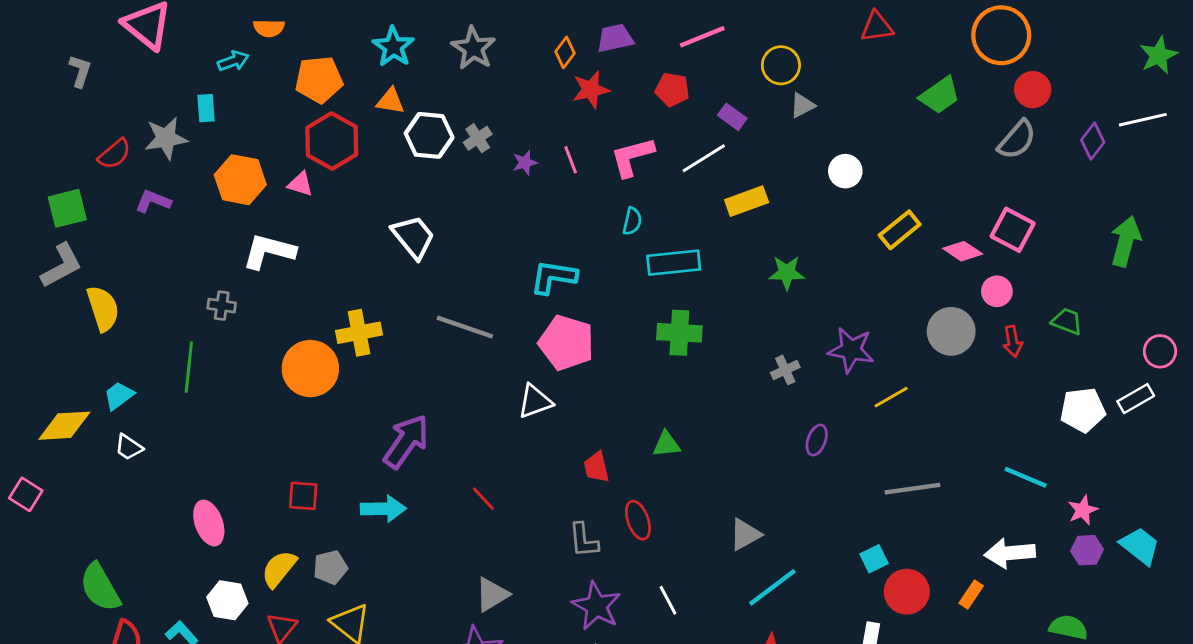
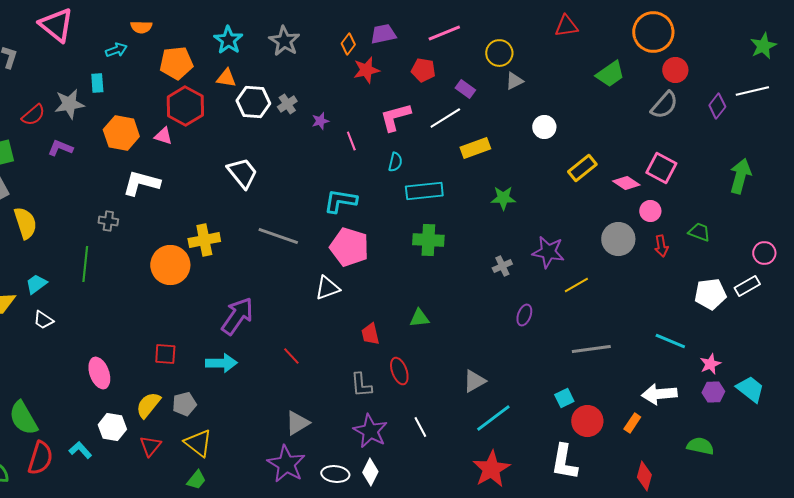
pink line: (571, 160) -> (351, 141), moved

